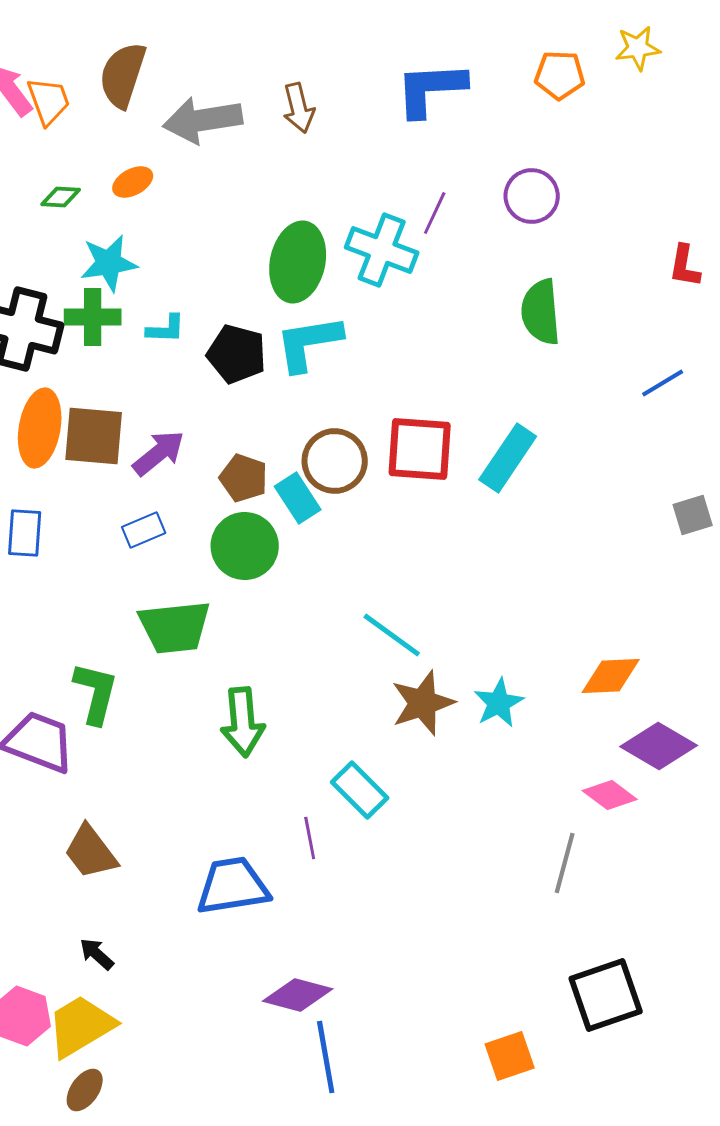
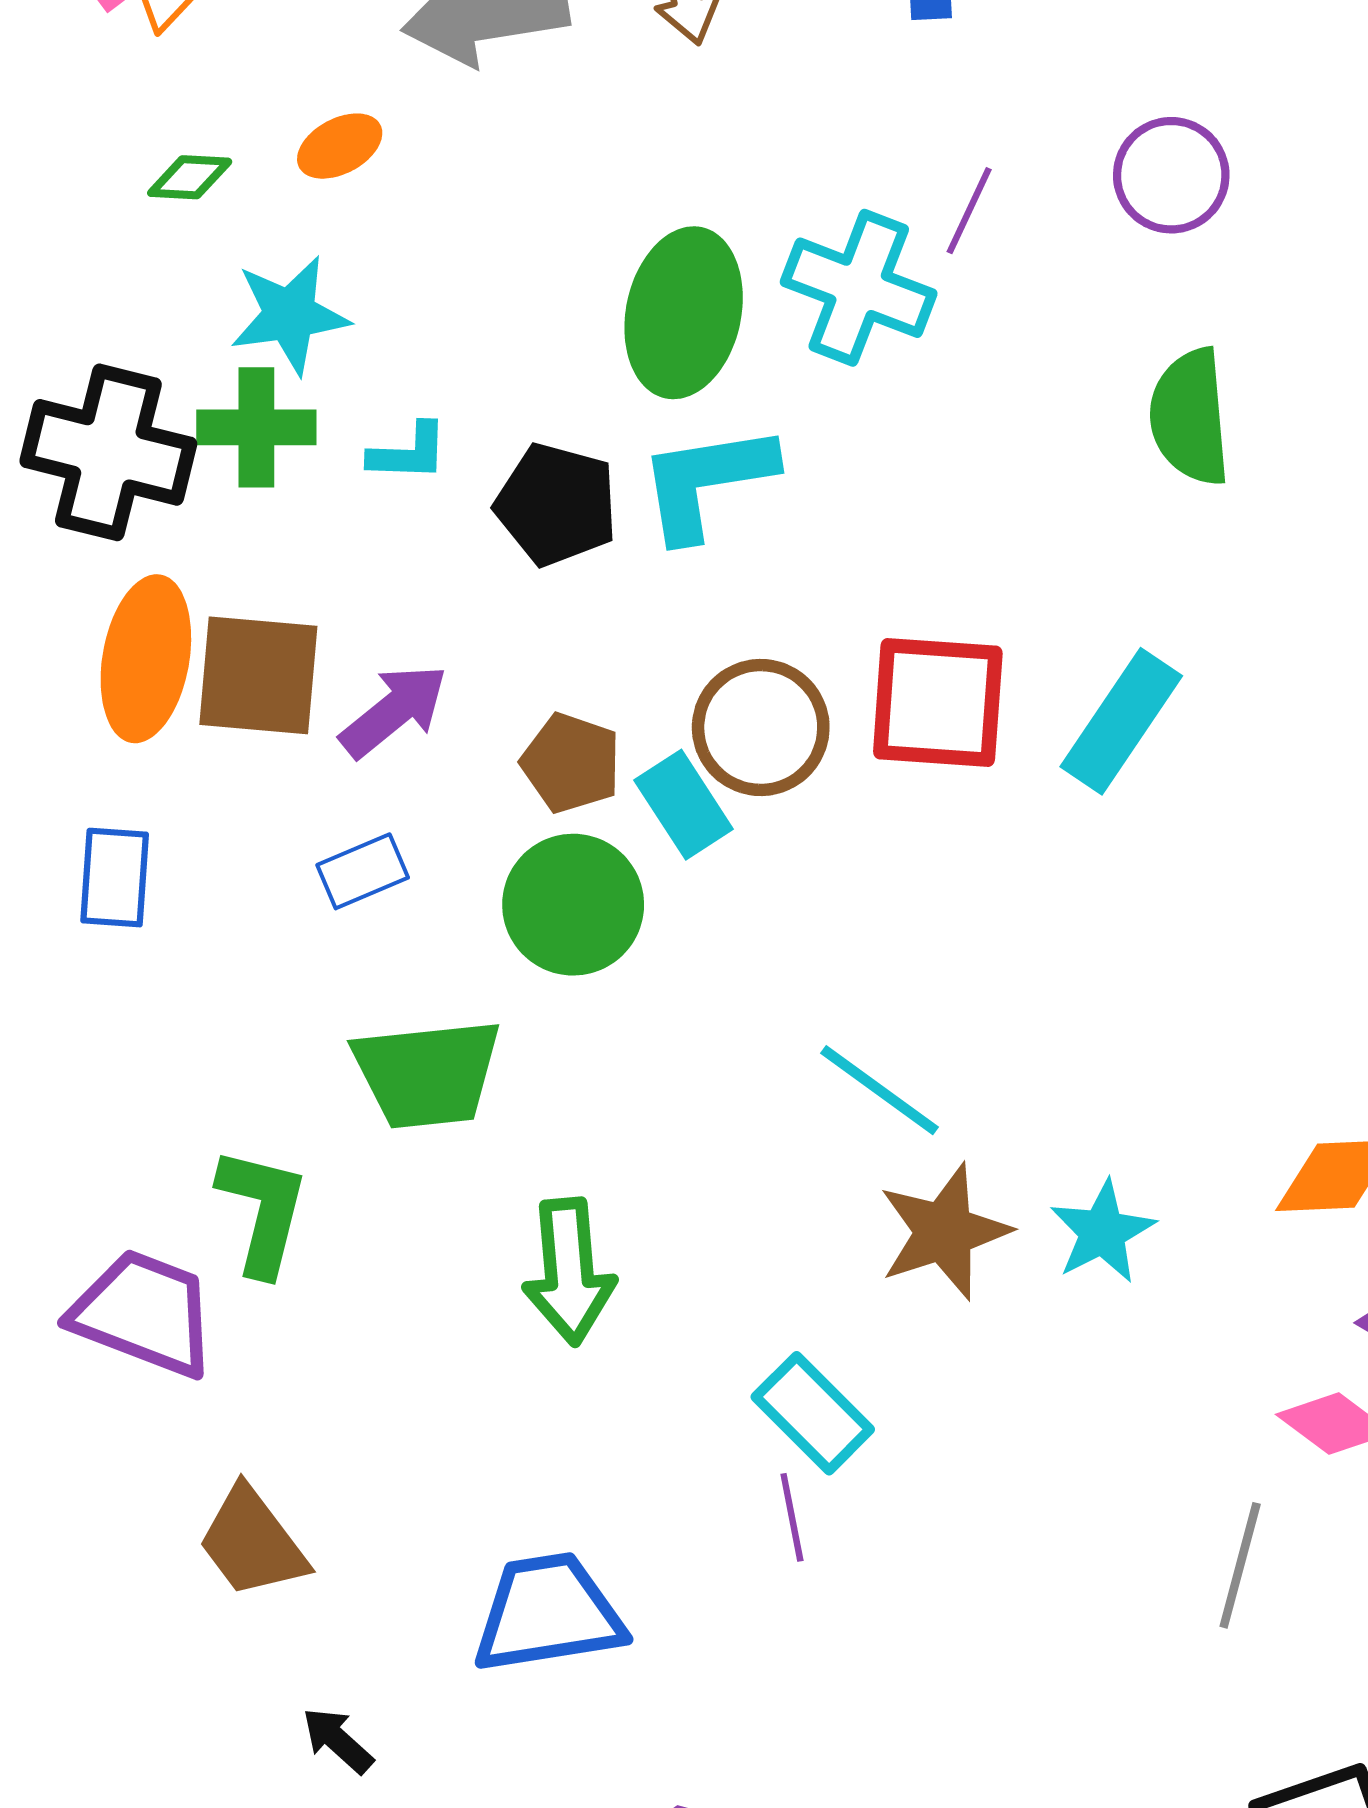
purple line: (310, 838) -> (792, 1517), moved
black arrow: (97, 954) -> (338, 1740), moved

